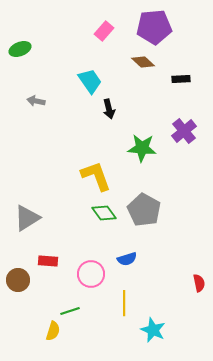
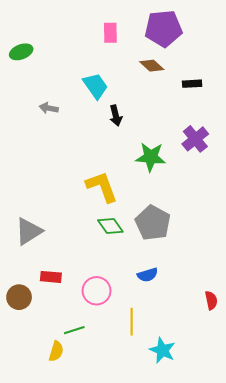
pink rectangle: (104, 31) -> (110, 33), turned -42
gray arrow: (36, 101) -> (49, 108), moved
blue semicircle: (127, 259) -> (148, 275), moved

